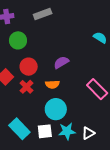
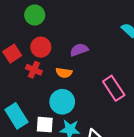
red cross: (26, 87) -> (34, 70), turned -32

